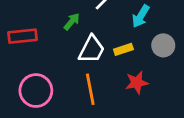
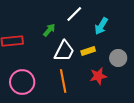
gray circle: (163, 45) -> (118, 58), moved

